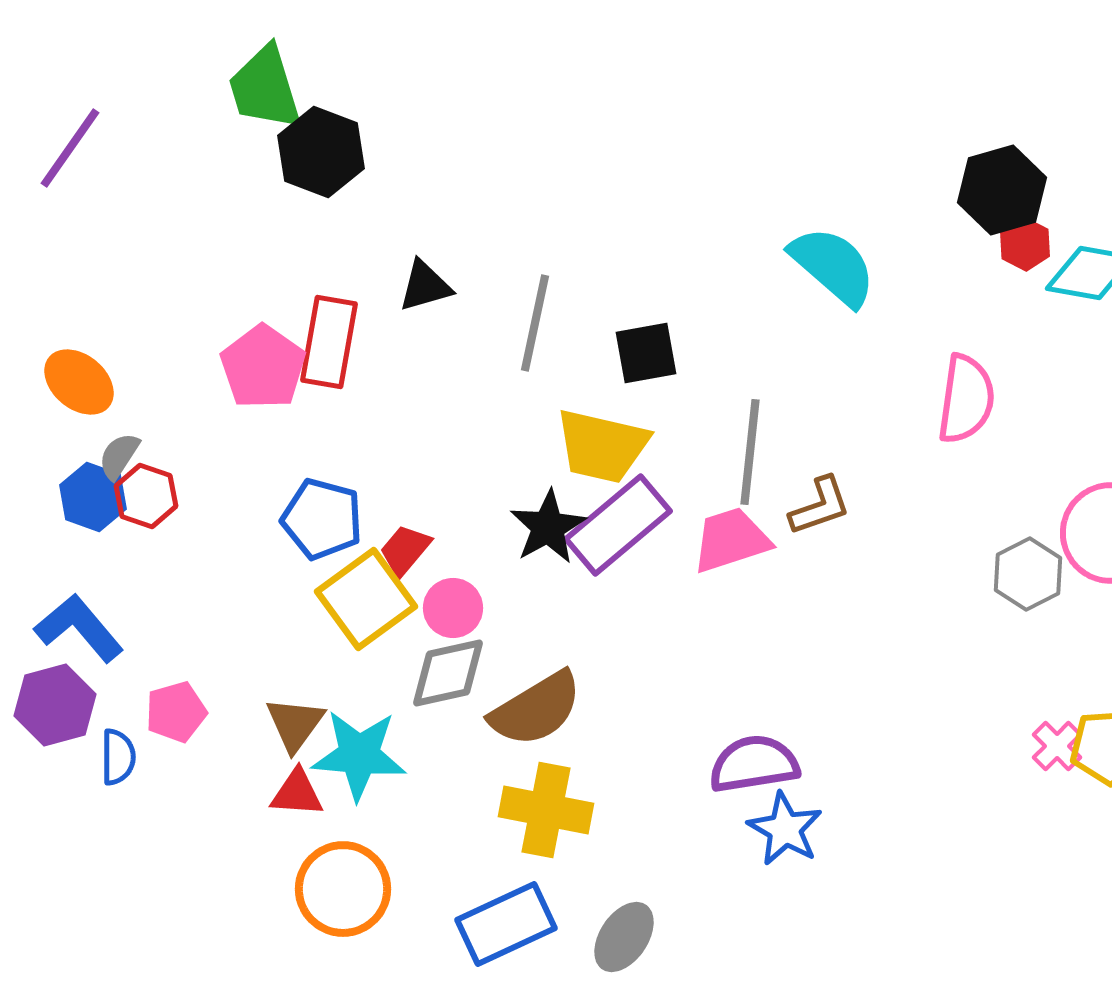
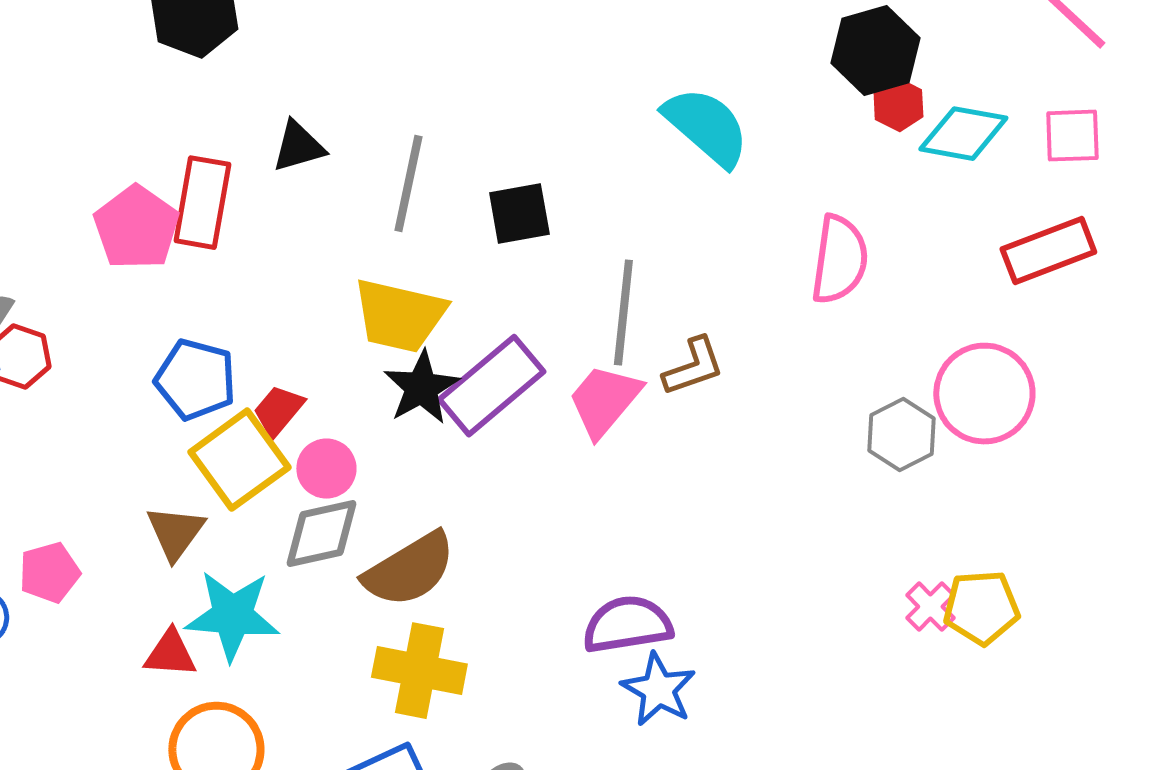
yellow trapezoid: (602, 446) -> (399, 316), moved
pink trapezoid: (731, 540) -> (604, 401), turned -32
brown triangle: (295, 724) -> (175, 533), moved

